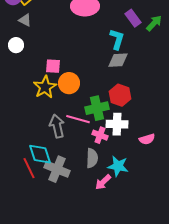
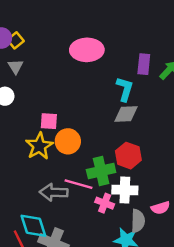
purple rectangle: (133, 18) -> (144, 64), turned 42
gray triangle: (25, 20) -> (16, 67), turned 32
gray arrow: (57, 126) -> (54, 192), turned -75
gray semicircle: (92, 158) -> (138, 221), moved

